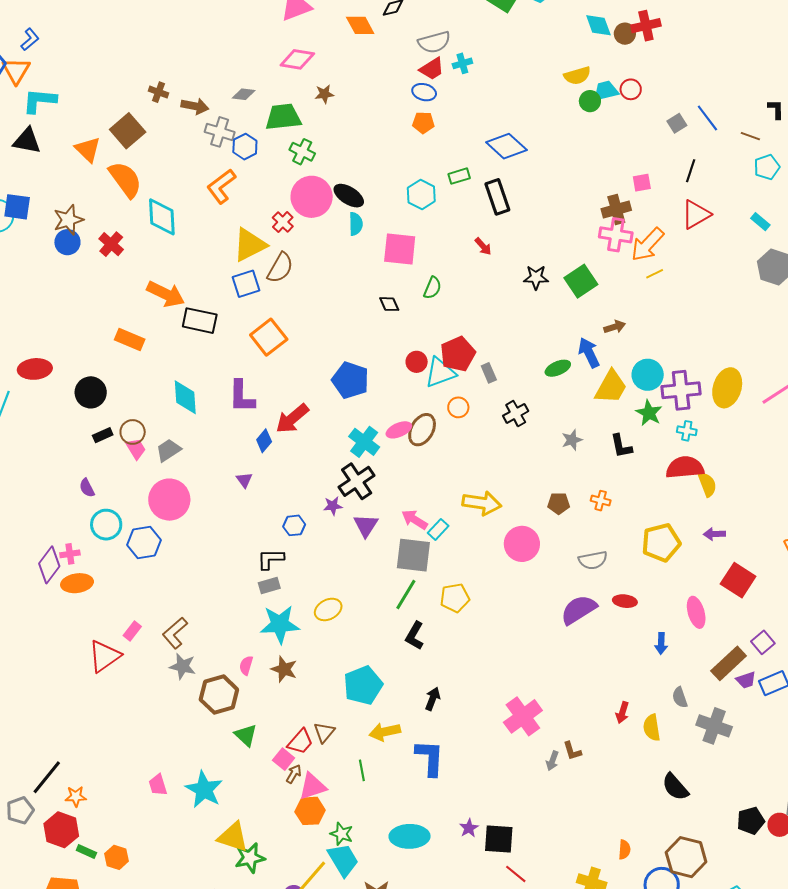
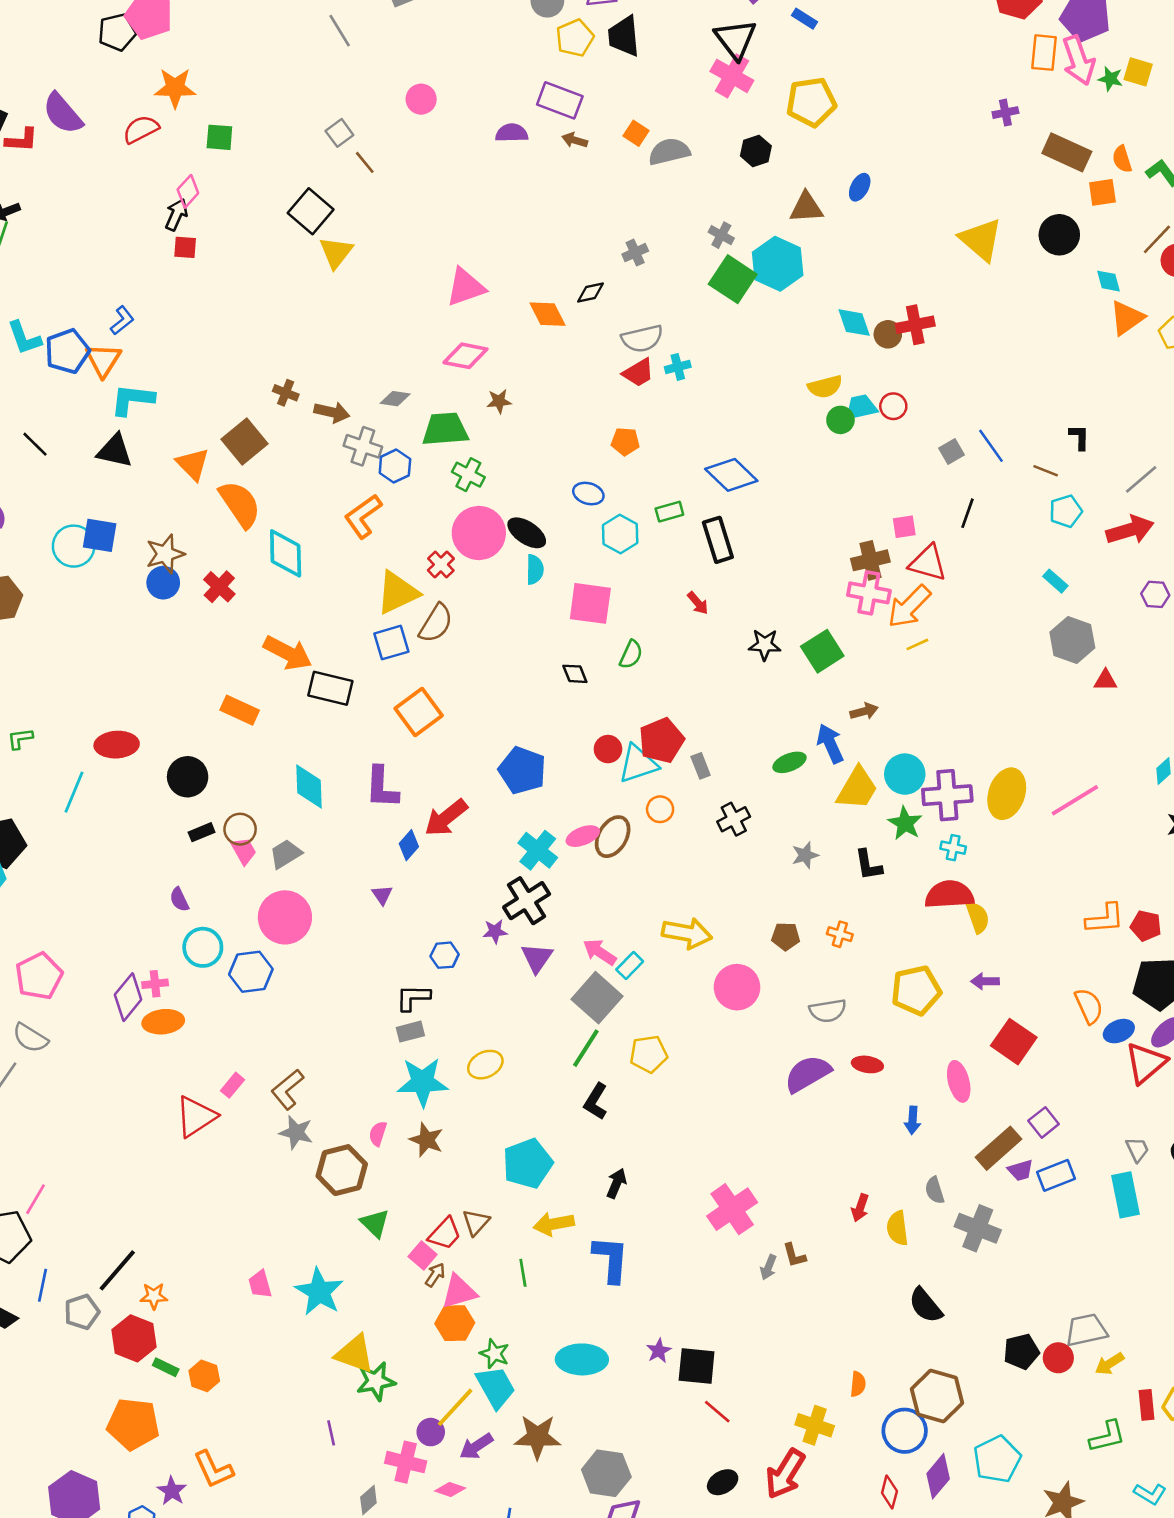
blue ellipse: (424, 92) -> (588, 494), moved
red triangle: (696, 214) -> (928, 563), moved, turned 44
gray square: (413, 555) -> (597, 998), turned 33

